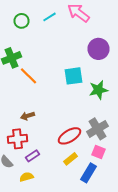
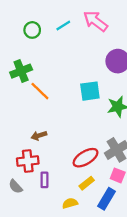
purple rectangle: (32, 156) -> (44, 180), turned -56
yellow semicircle: (26, 177) -> (70, 203), moved

